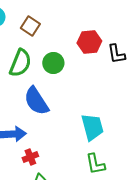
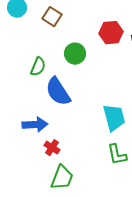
green semicircle: (20, 63) -> (38, 67), moved, size x0.7
red cross: (30, 157) -> (52, 148), turned -35

